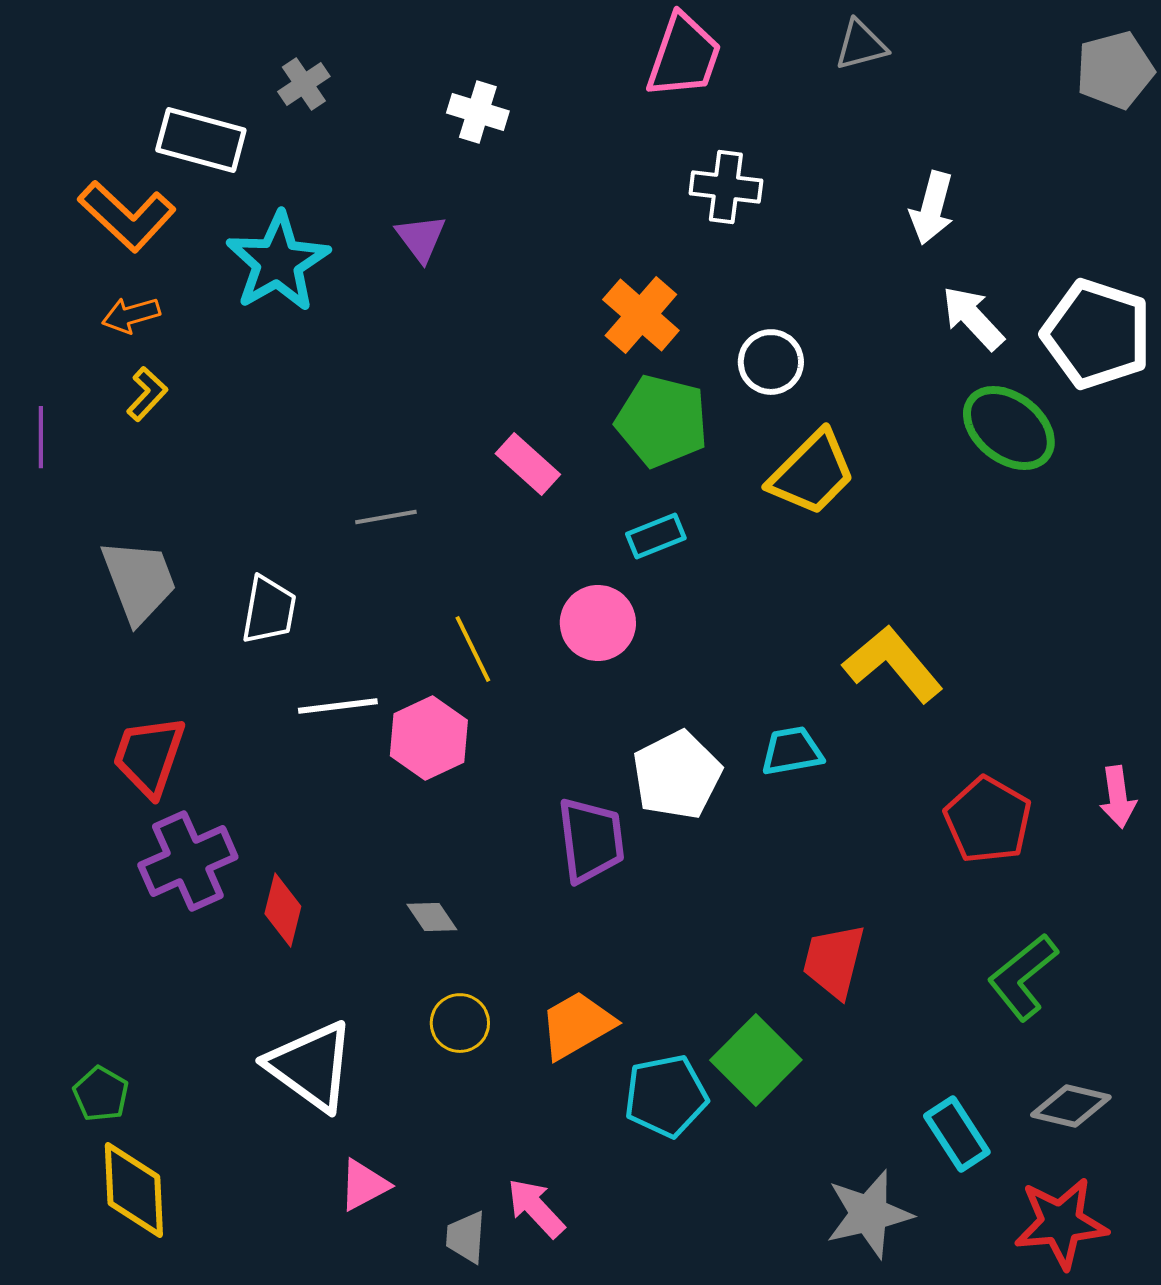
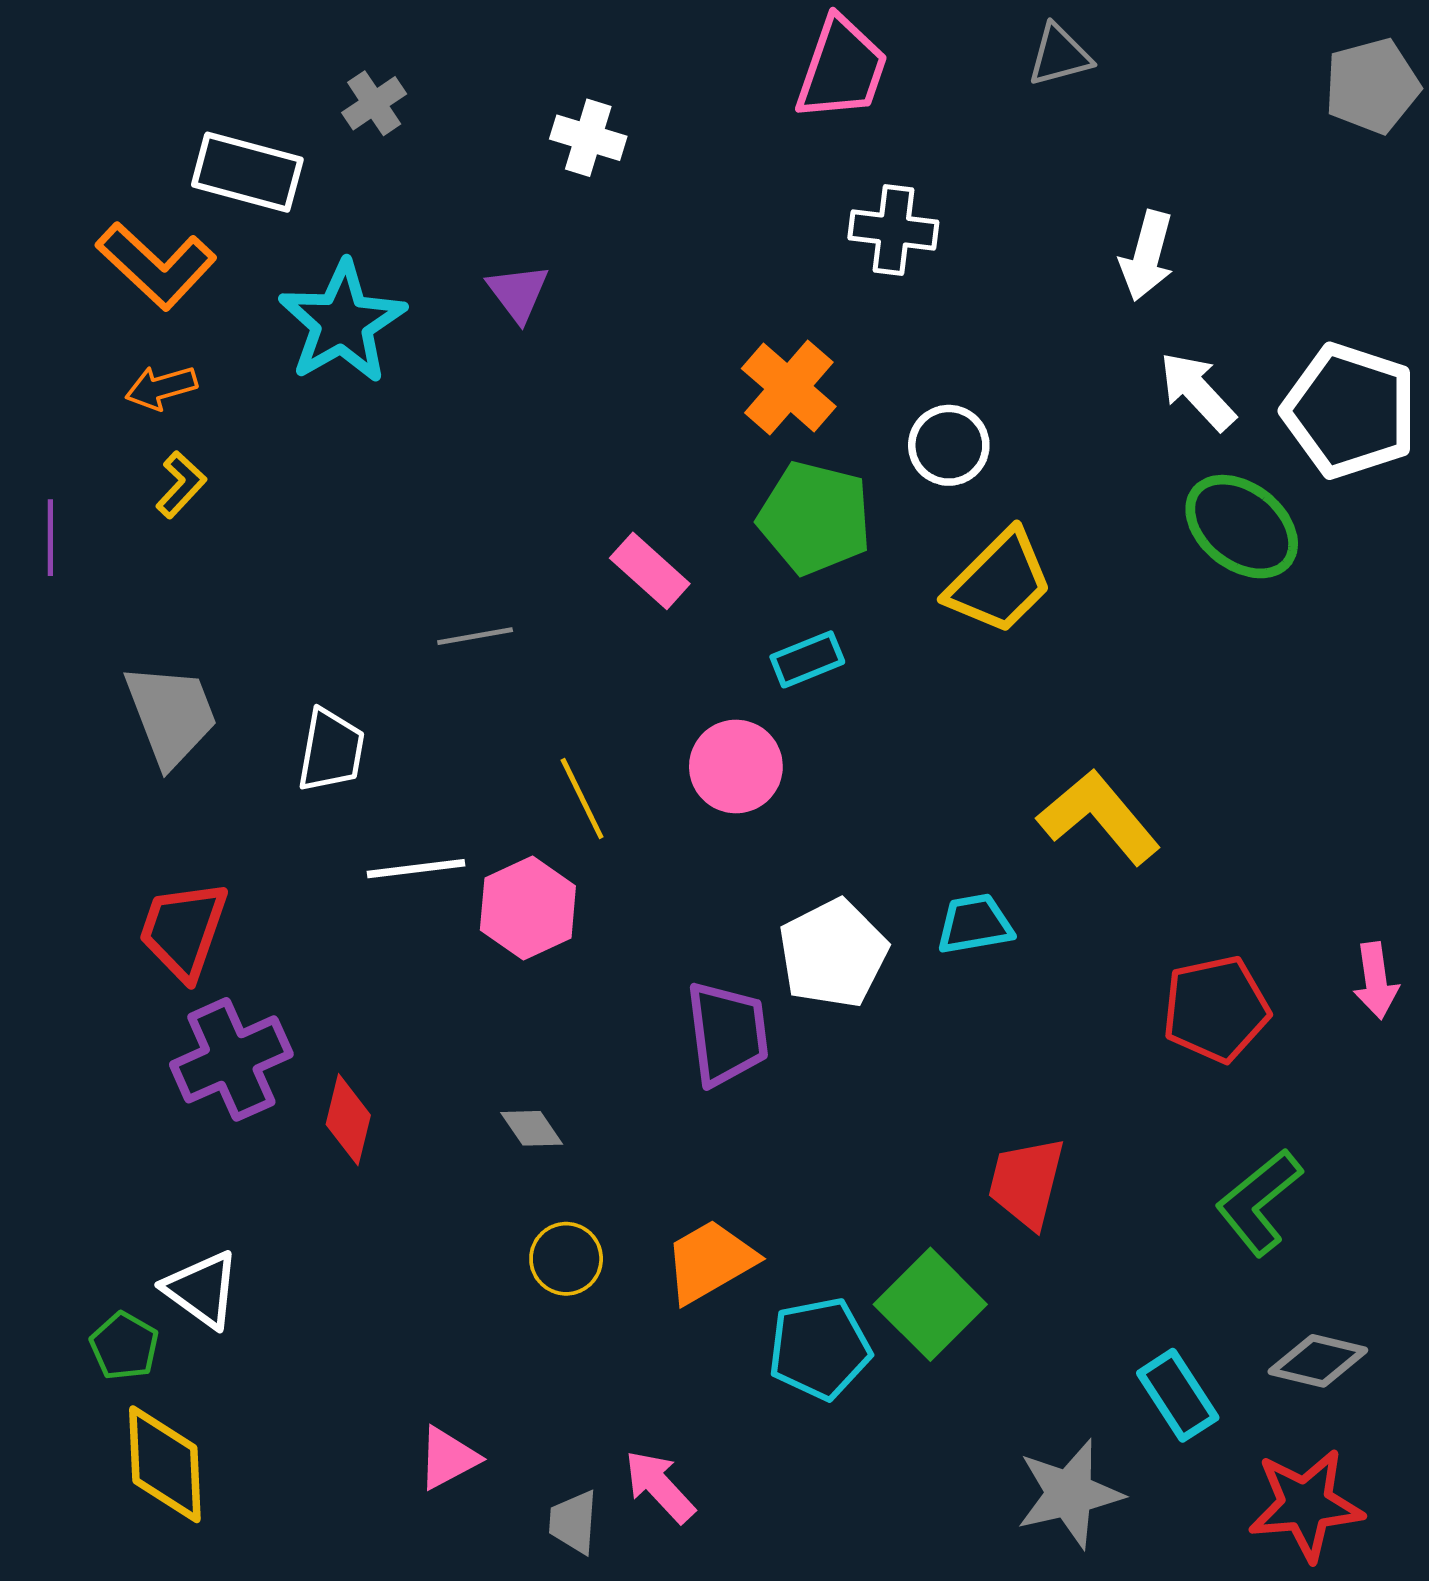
red pentagon: (988, 820) -> (1216, 1009), turned 30
white triangle: (311, 1066) -> (202, 1290), moved, size x0.7

